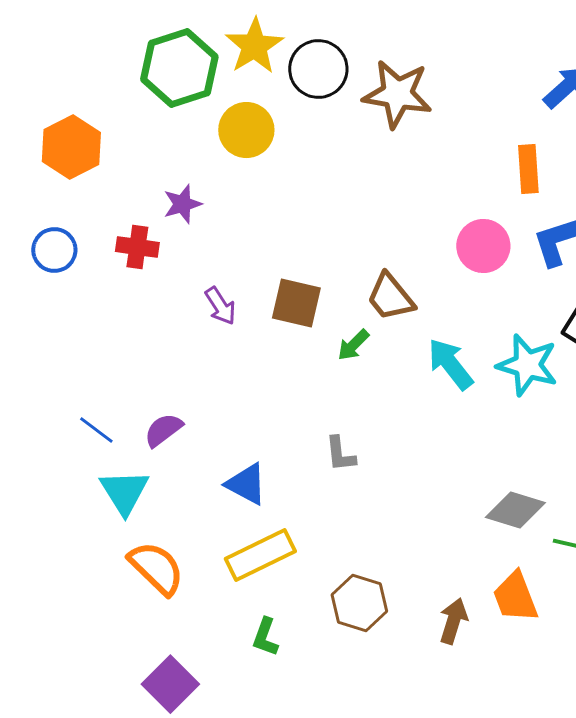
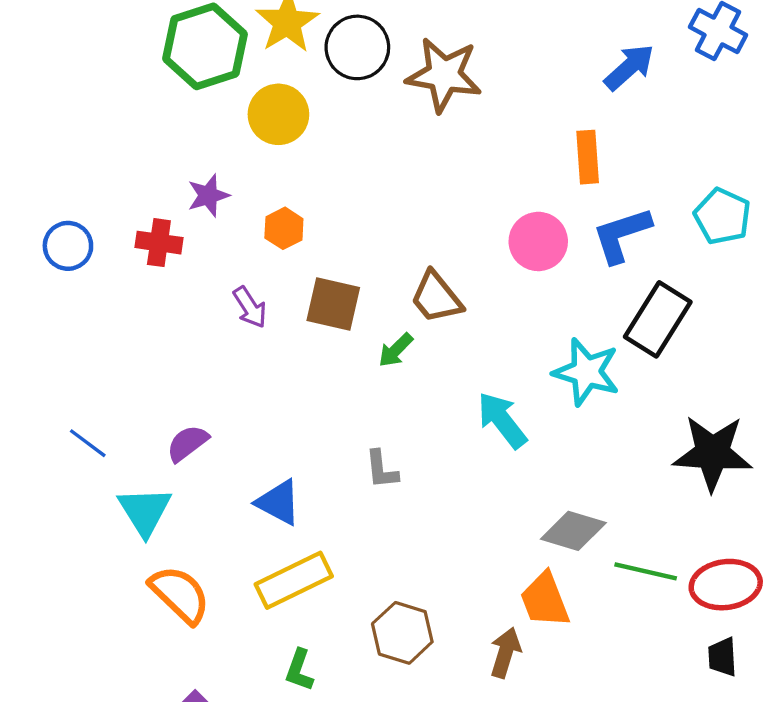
orange hexagon: (71, 147) -> (284, 228), moved, size x0.6
cyan arrow: (450, 364) -> (502, 420), moved
blue line: (96, 430) -> (88, 443), moved
orange trapezoid: (515, 597) -> (545, 600), moved

